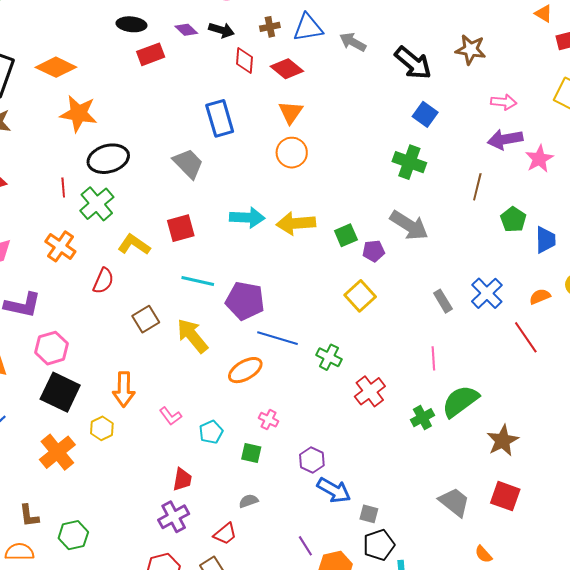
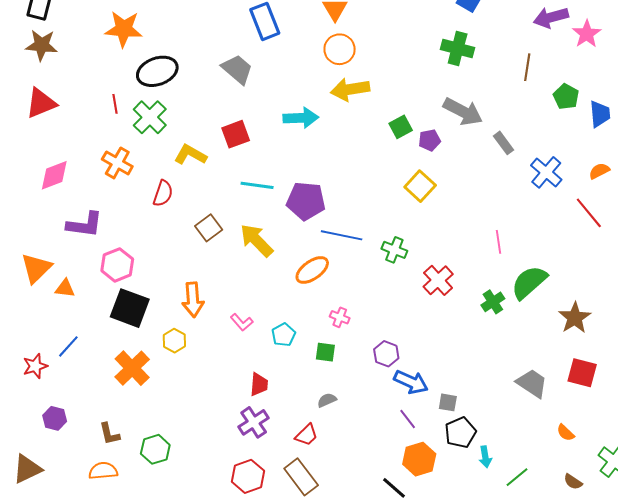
yellow arrow: (296, 223) -> (350, 89), moved
gray rectangle: (443, 301) -> (504, 143), moved
purple line: (305, 546) -> (408, 419), moved

